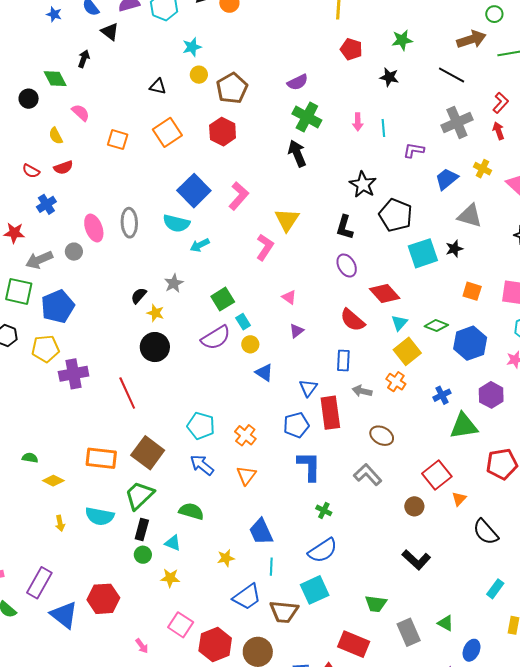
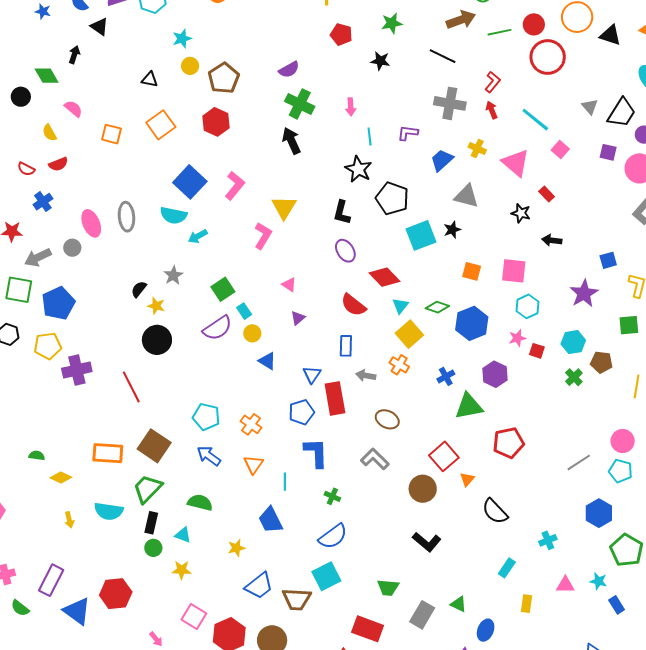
gray cross: (457, 123) -> (450, 103), turned 36
cyan line: (383, 128) -> (370, 137), moved
brown circle: (414, 506) -> (423, 489), size x1.4
cyan line: (271, 567) -> (285, 482), moved
gray rectangle: (409, 632) -> (422, 615), turned 56

